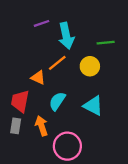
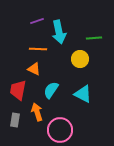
orange line: (57, 63) -> (38, 49), moved, turned 42
gray rectangle: (16, 126) -> (15, 120), moved

